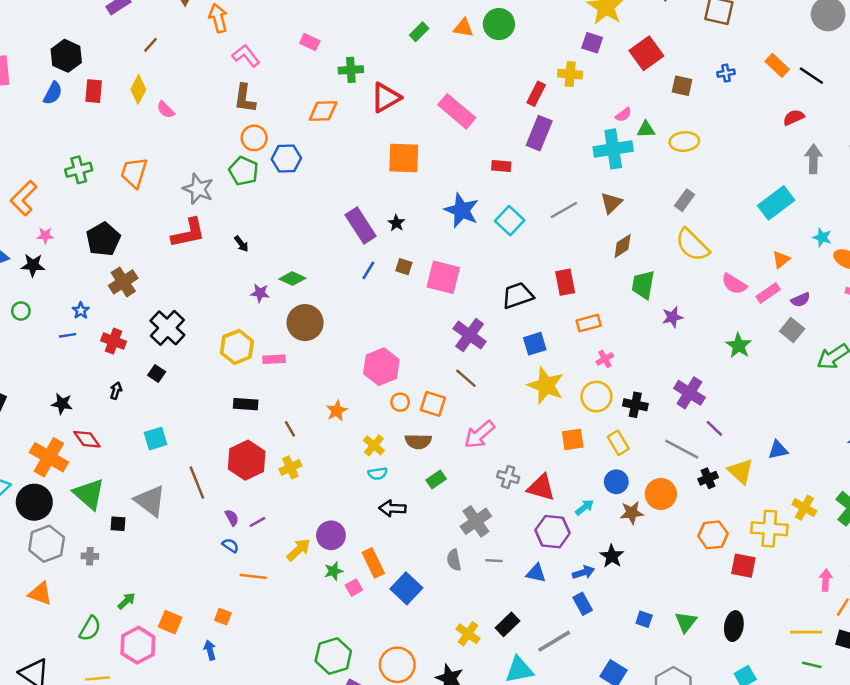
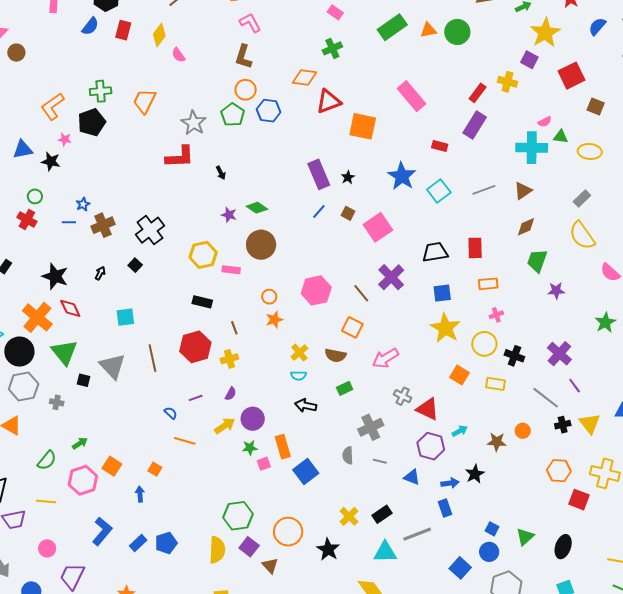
orange triangle: (463, 28) -> (428, 30), turned -30
green rectangle: (419, 32) -> (392, 27), size x1.8
pink rectangle: (310, 42) -> (335, 12), moved
green cross: (351, 70) -> (332, 48), turned -30
red triangle: (386, 97) -> (329, 101), moved
black pentagon: (103, 239) -> (92, 122), moved
pink square: (443, 277) -> (378, 227), turned 32
brown cross: (123, 282) -> (103, 225), moved
red cross: (114, 341) -> (27, 219), moved
brown line: (466, 378) -> (361, 293), moved
orange circle: (400, 402) -> (269, 297), moved
black star: (62, 404) -> (55, 276), size x1.5
orange square: (573, 439) -> (460, 375), turned 30
yellow rectangle: (618, 443) -> (496, 384), turned -60
blue circle: (616, 482) -> (489, 552), moved
orange circle: (661, 494) -> (523, 431), size x0.6
purple semicircle: (232, 518) -> (231, 394), moved, turned 48

